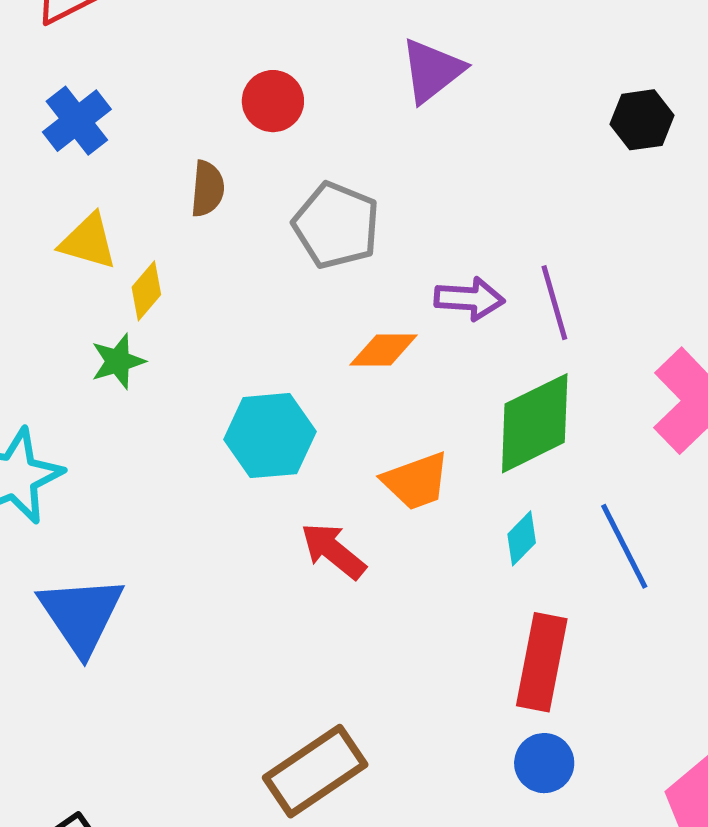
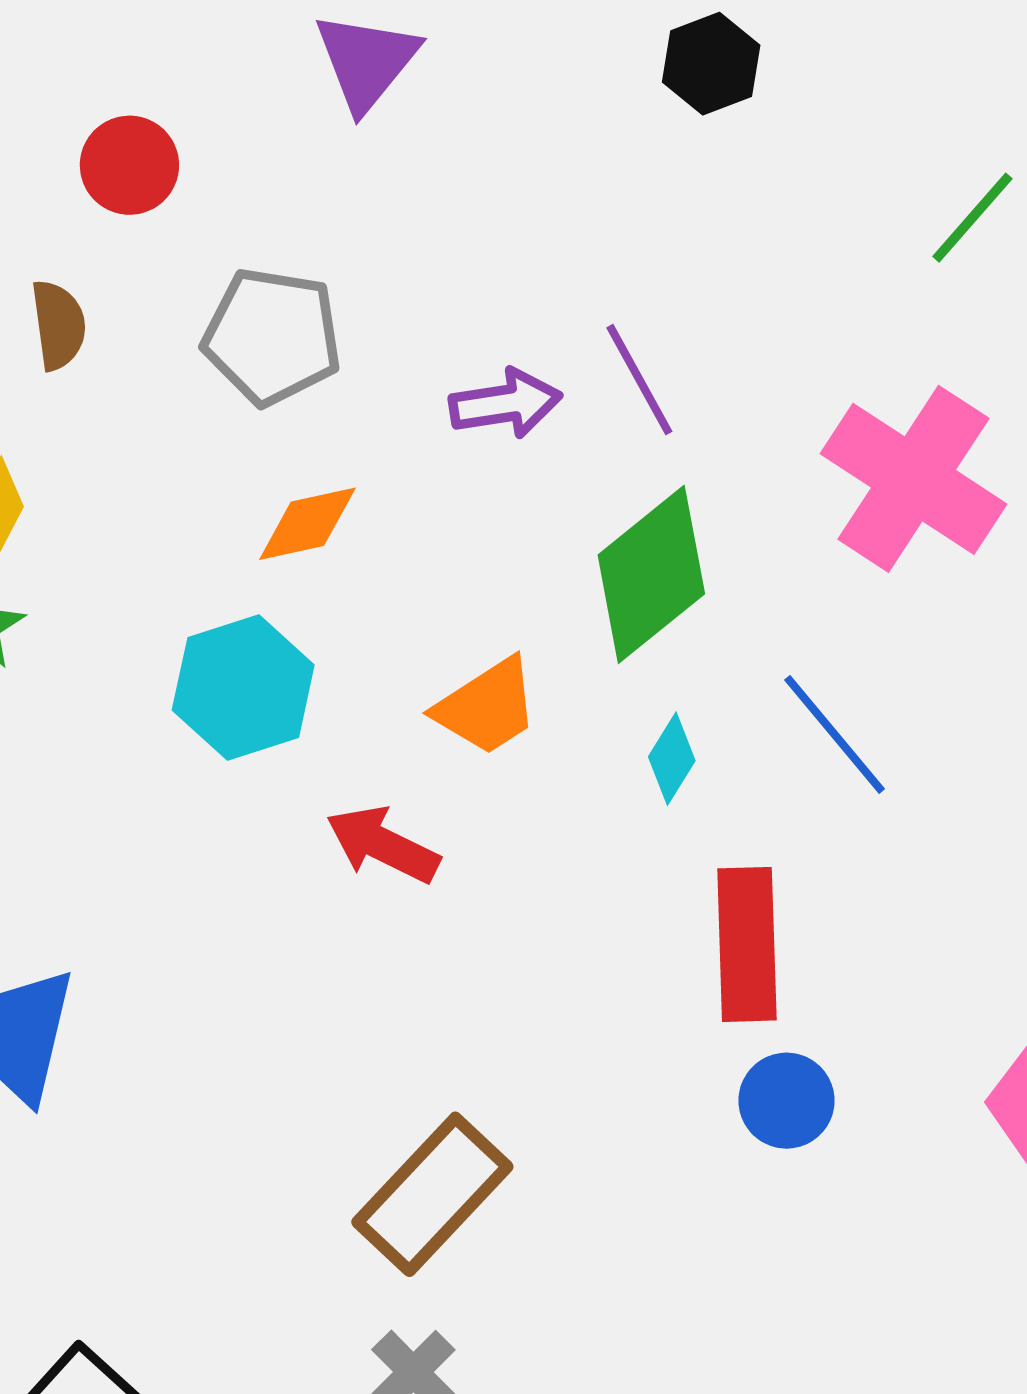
orange diamond: (384, 350) -> (307, 524), moved

